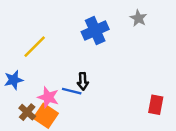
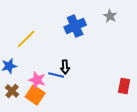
brown cross: (27, 112) -> (12, 91), moved

